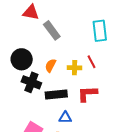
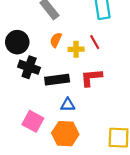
orange semicircle: (51, 65) -> (56, 40), moved

